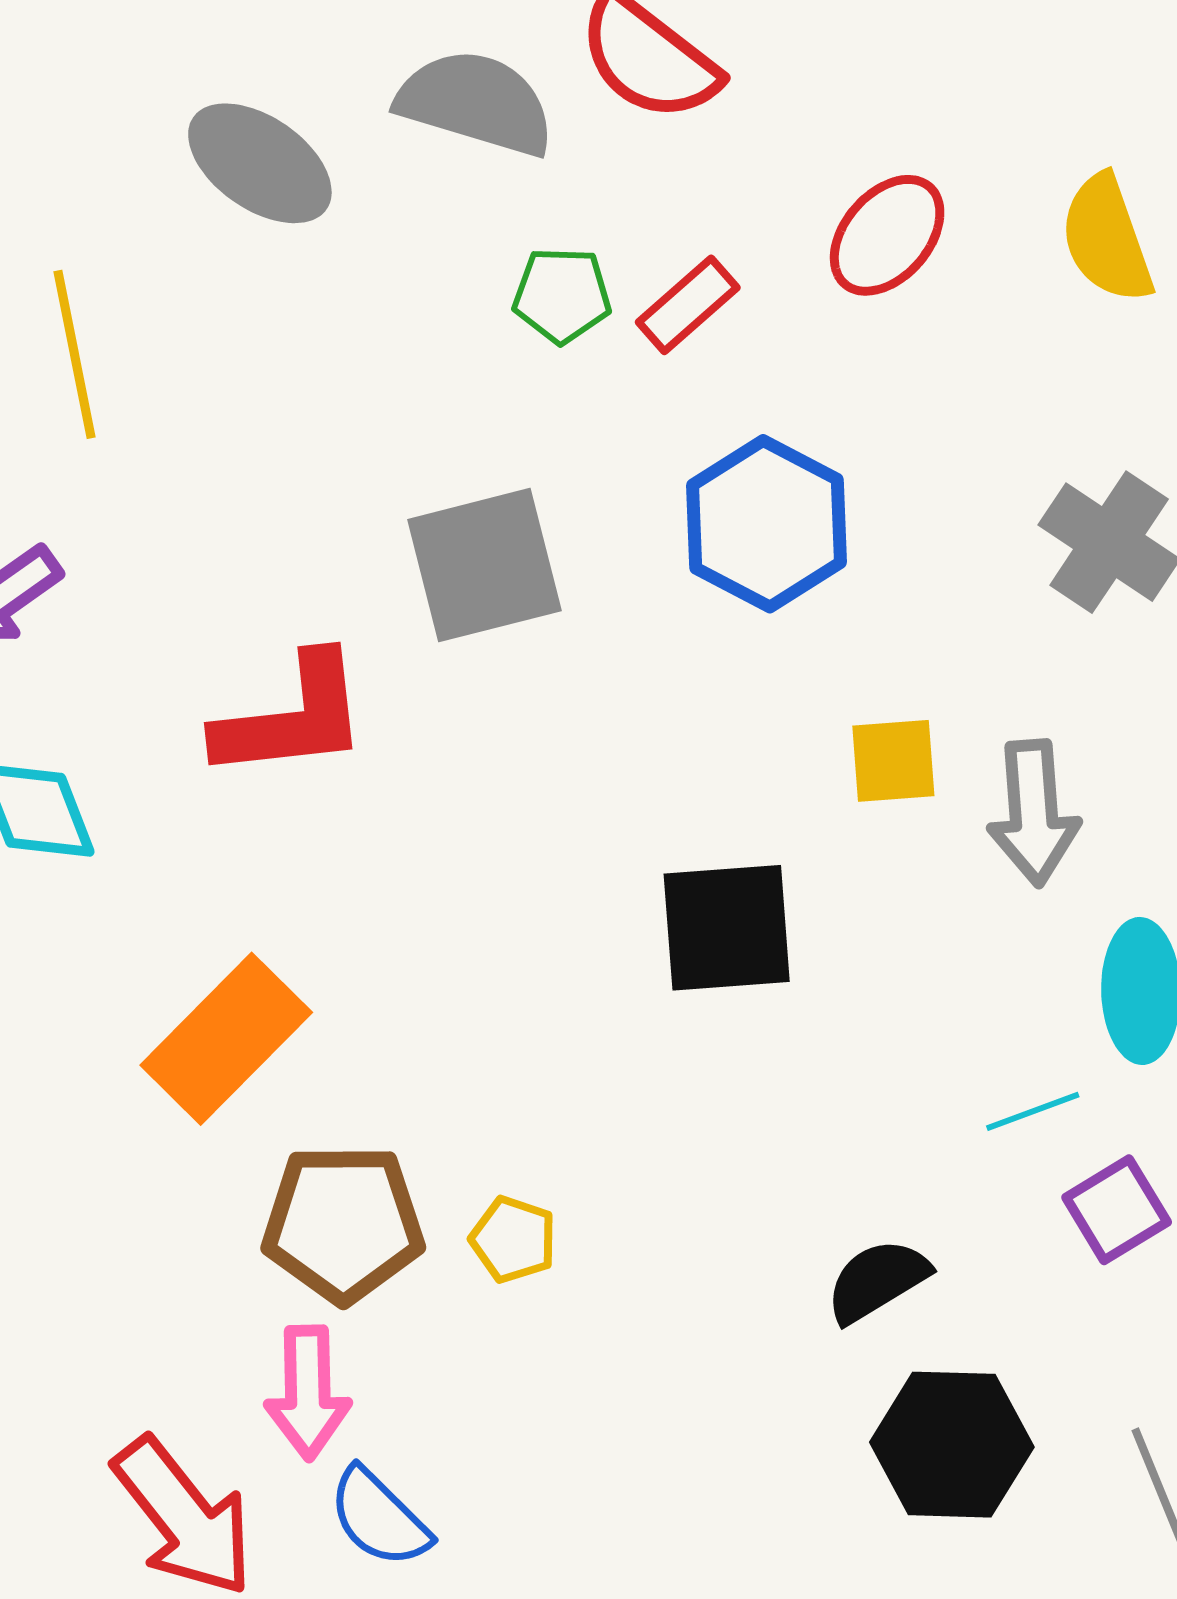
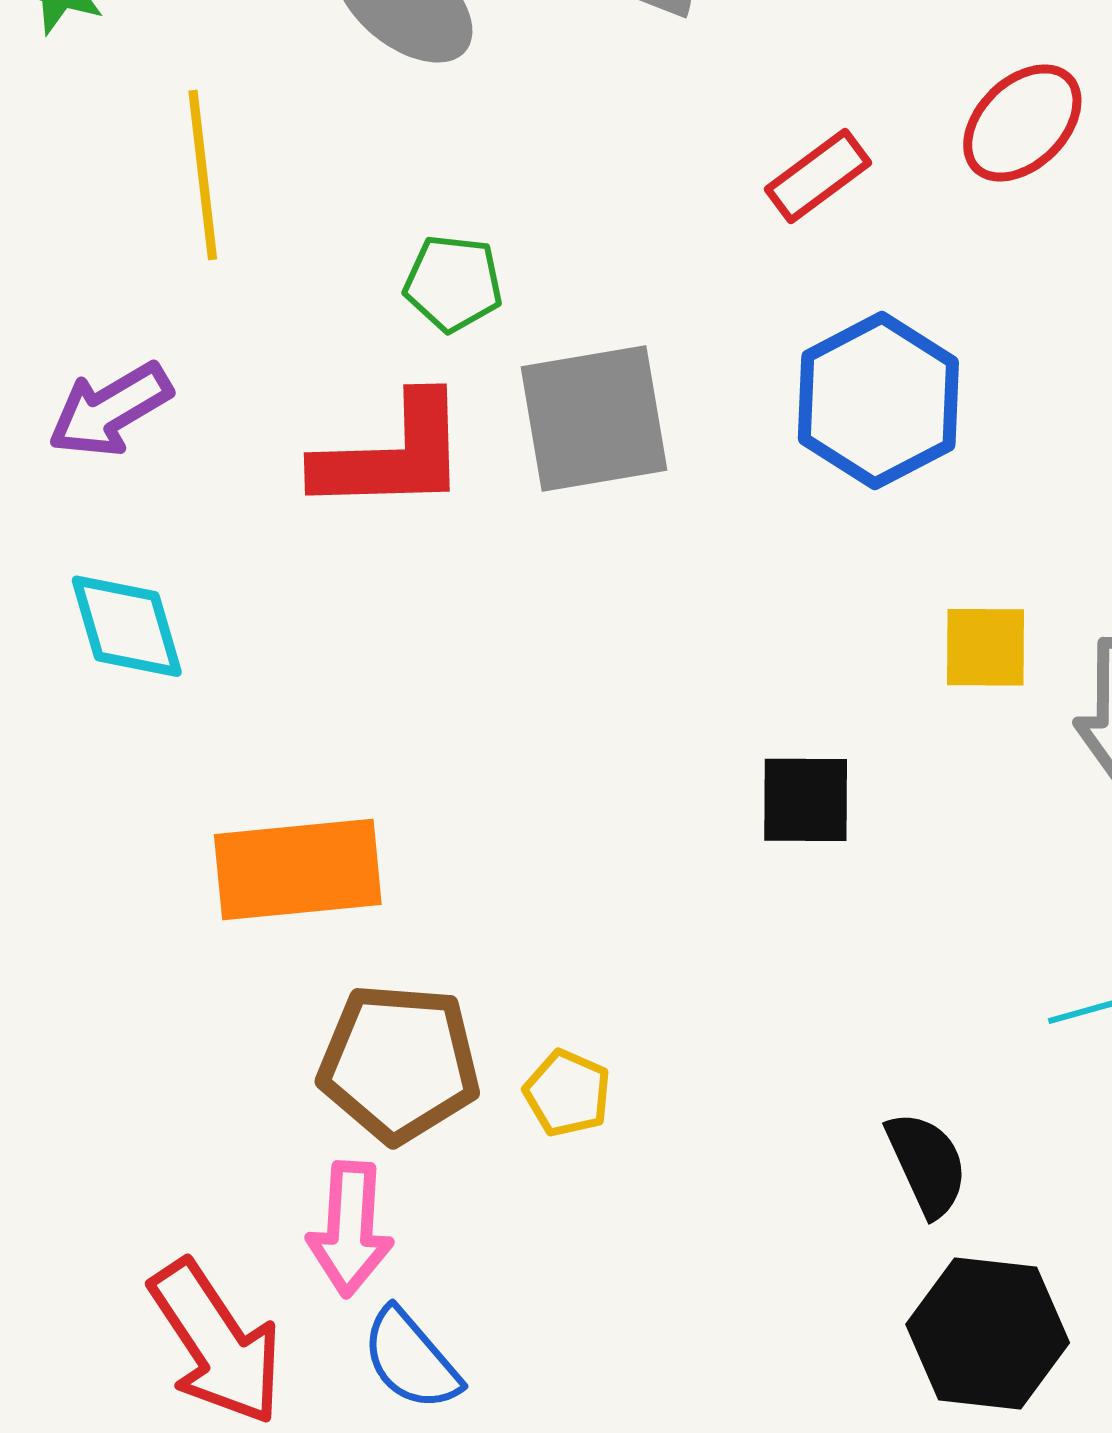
green pentagon: (562, 295) -> (453, 283), moved
red L-shape: (292, 717) -> (392, 455), moved
black square: (727, 928) -> (806, 800), size x0.7
orange rectangle: (226, 1039) -> (298, 870), turned 35
black semicircle: (877, 1281) -> (927, 1164), turned 92

